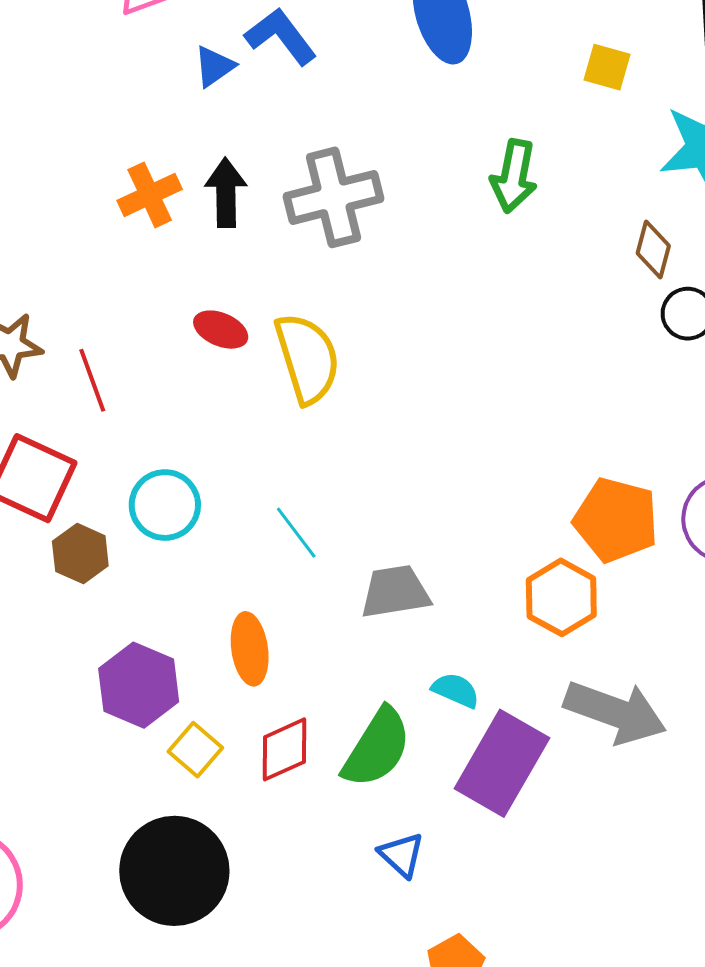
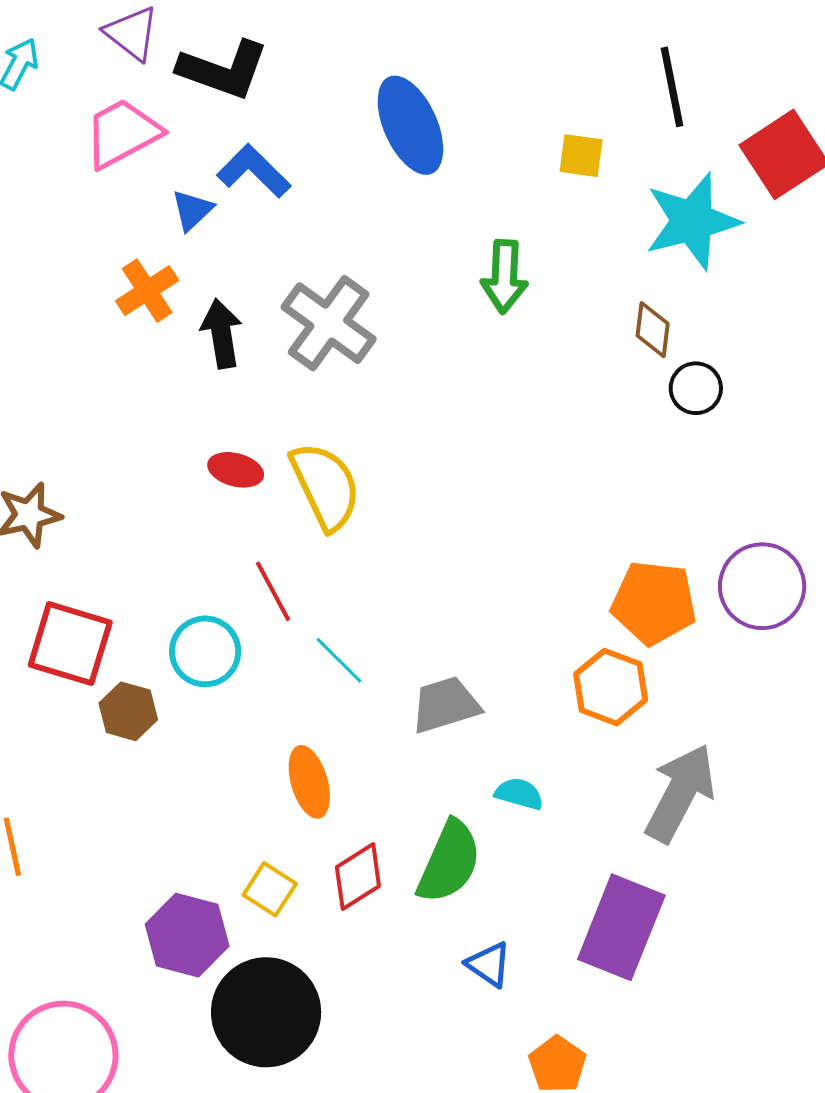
orange cross: (150, 195) -> (147, 291), moved
gray cross: (333, 197) -> (329, 323), turned -32
red line: (92, 380) -> (273, 591), moved
purple hexagon: (139, 685) -> (187, 935), moved
gray arrow: (615, 712) -> (680, 793), turned -74
purple rectangle: (502, 763) -> (621, 927), moved

